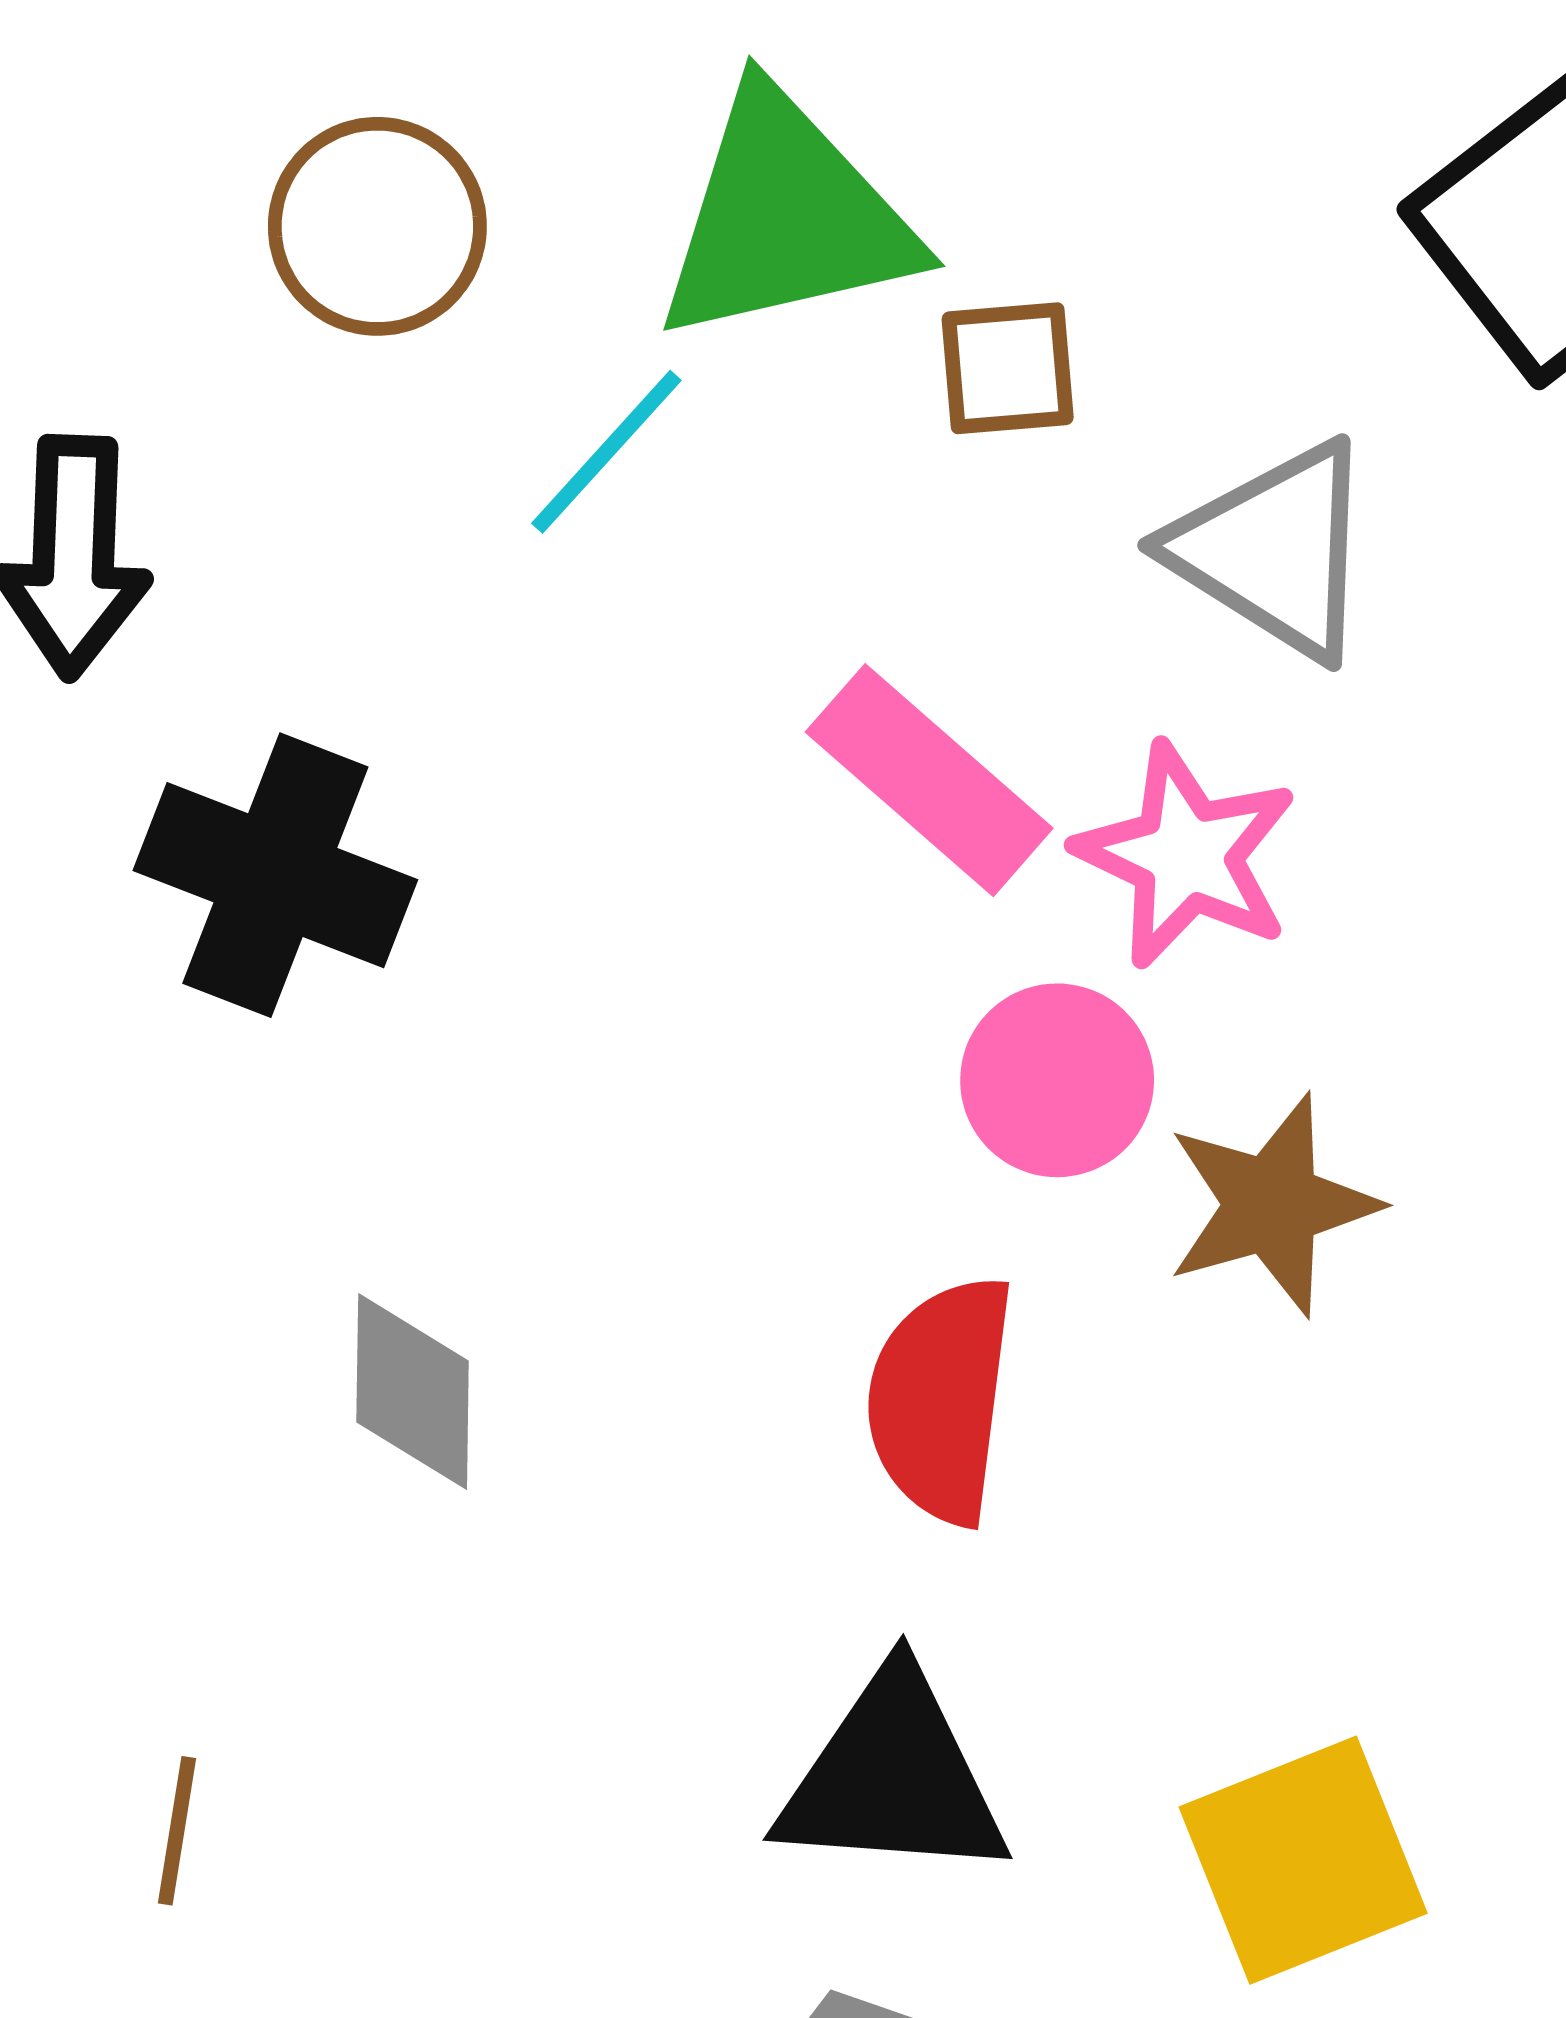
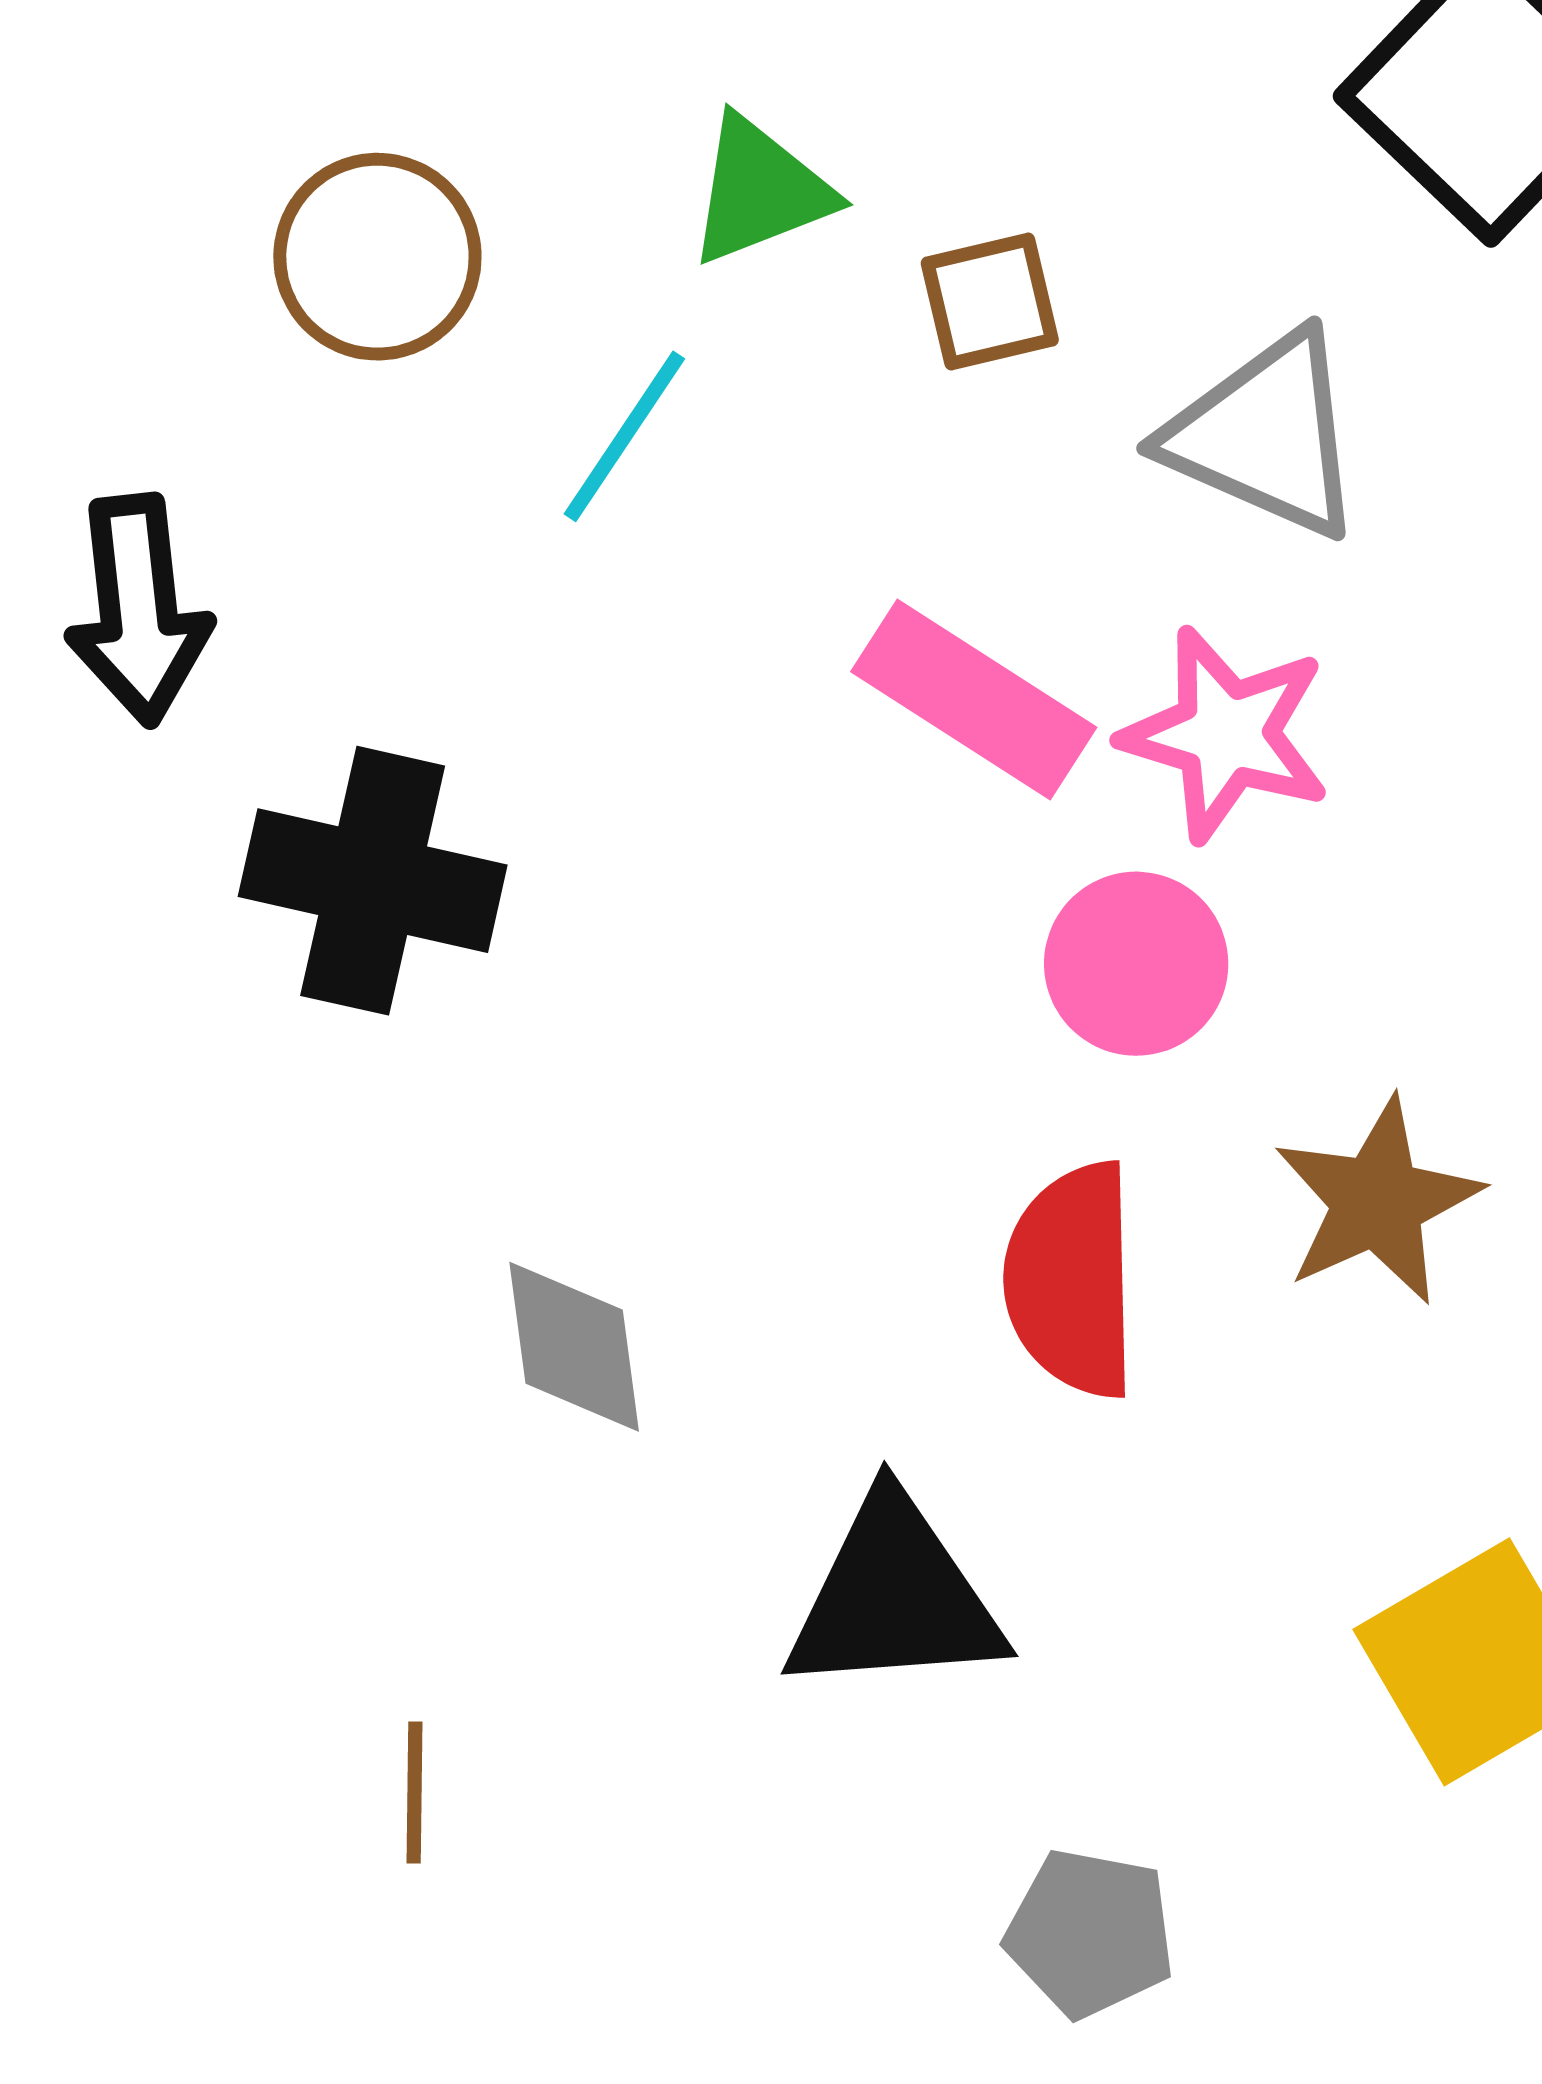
green triangle: (786, 217) -> (760, 191), size x0.6
brown star: (1272, 1205) -> (1377, 1201), moved
black triangle: (893, 1778) -> (894, 1597), moved

